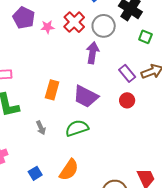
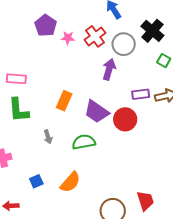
purple rectangle: (127, 73) -> (141, 94), turned -66
red circle: (127, 100) -> (125, 119), moved, size x1.5

